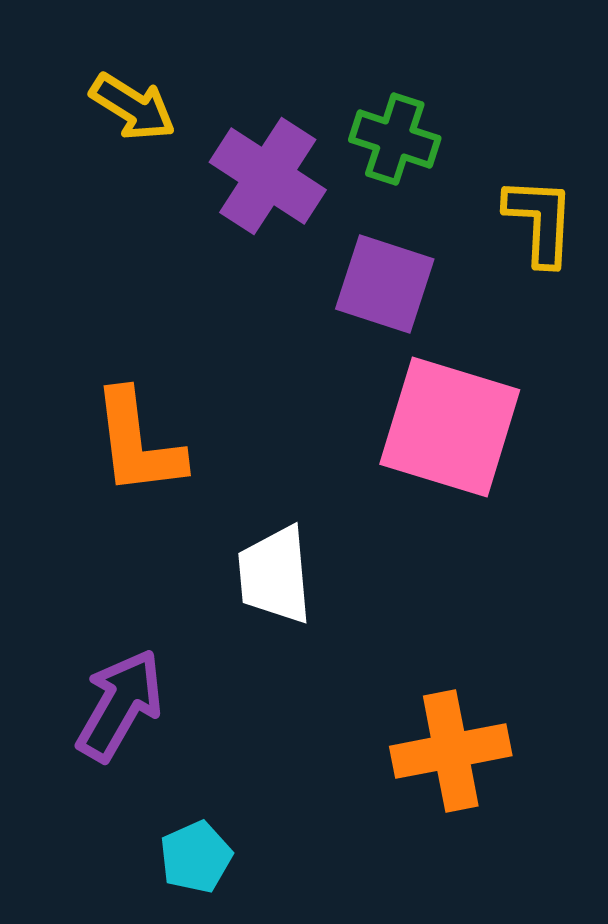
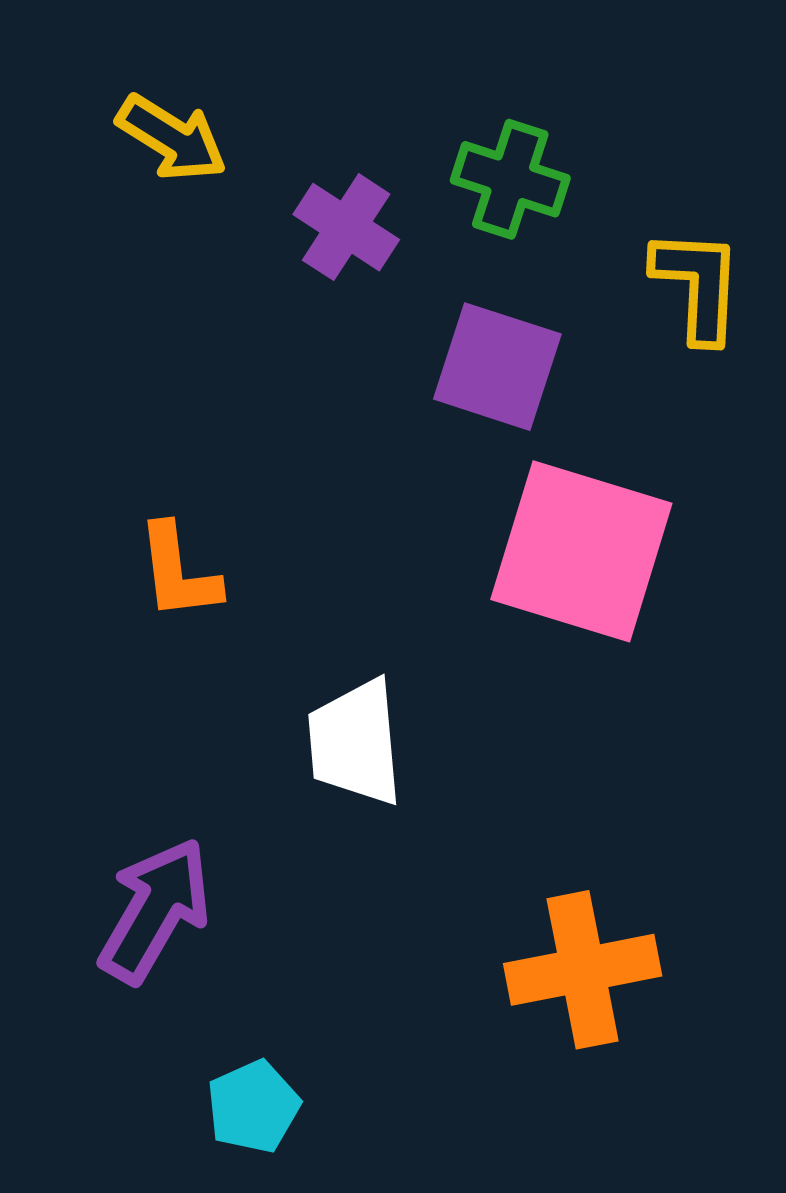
purple cross: (268, 176) -> (346, 227), size x0.7
orange L-shape: (138, 443) -> (178, 572), size x0.7

